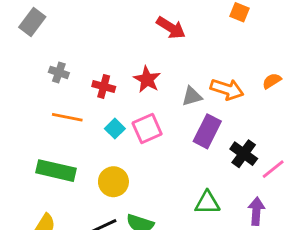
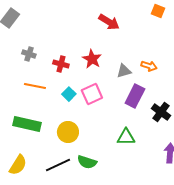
orange arrow: (227, 89) -> (149, 66), size x0.7
green triangle: (207, 203) -> (126, 137), moved

